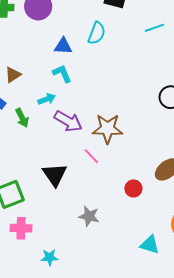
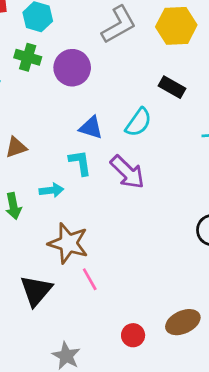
purple arrow: (68, 121) -> (127, 172), moved
brown star: (108, 129) -> (68, 243), moved

